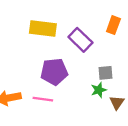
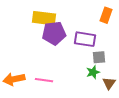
purple rectangle: (80, 40) -> (85, 39), moved, turned -35
purple pentagon: (54, 72) -> (54, 33), moved

